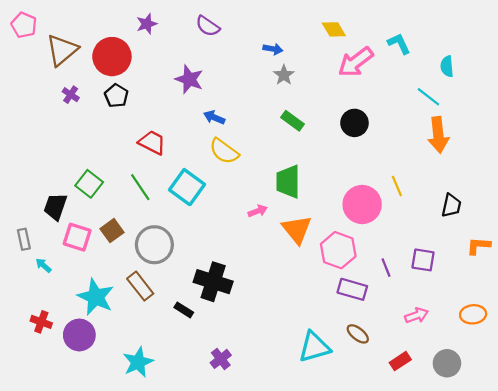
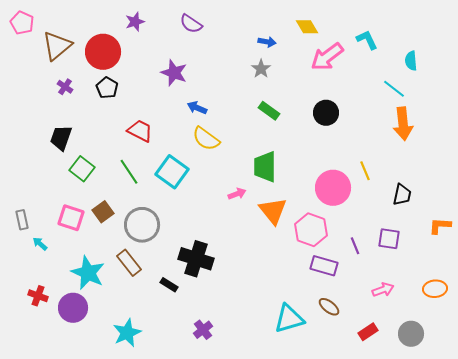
blue arrow: (273, 49) -> (267, 42), moved
black trapezoid: (451, 206) -> (402, 195), moved
black trapezoid: (55, 207) -> (61, 138), moved

